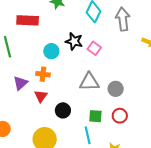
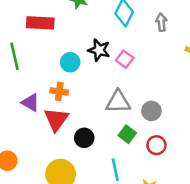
gray arrow: (123, 19) -> (161, 22), size x0.6
purple triangle: (20, 83) -> (30, 102), turned -49
red triangle: (41, 96) -> (56, 119), size x1.5
green square: (95, 116) -> (127, 134), moved, turned 32

